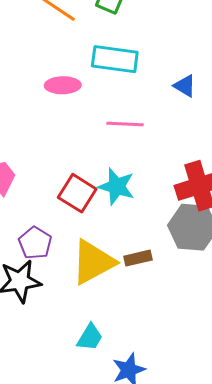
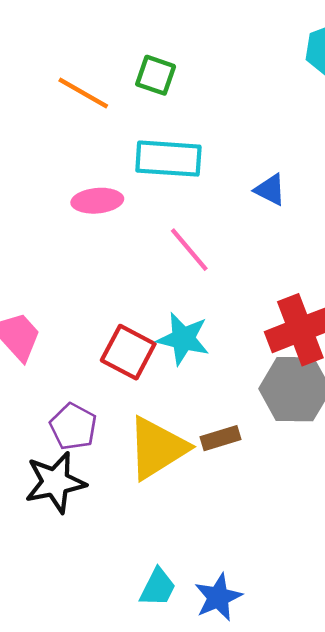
pink line: (125, 124) -> (189, 250), turned 51
cyan trapezoid: (90, 337) -> (158, 587), moved

